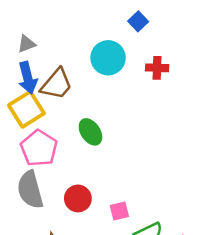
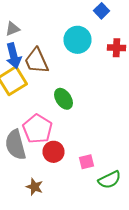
brown trapezoid: (57, 84) -> (36, 61), turned 116
pink pentagon: (39, 148) -> (38, 129), moved

